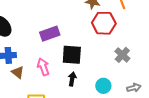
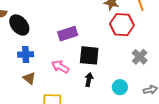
pink arrow: (43, 67) -> (60, 67), turned -42
brown triangle: (18, 72) -> (29, 78), moved

